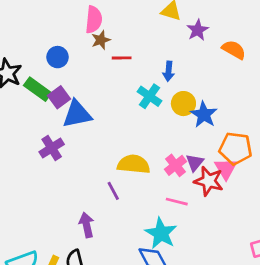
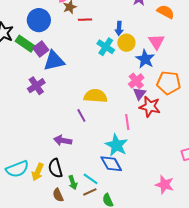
blue circle: (57, 57) -> (39, 20), size x1.5
yellow circle: (183, 104) -> (126, 43), moved
pink cross: (175, 165) -> (136, 81), moved
pink triangle: (226, 169) -> (157, 42), moved
pink line: (177, 202) -> (127, 122), turned 70
purple arrow: (87, 225) -> (63, 140), turned -66

